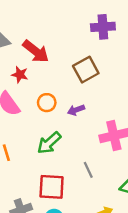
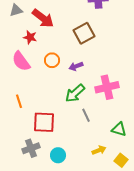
green arrow: (49, 143) -> (75, 93), moved
red square: (52, 187) -> (44, 122), moved

